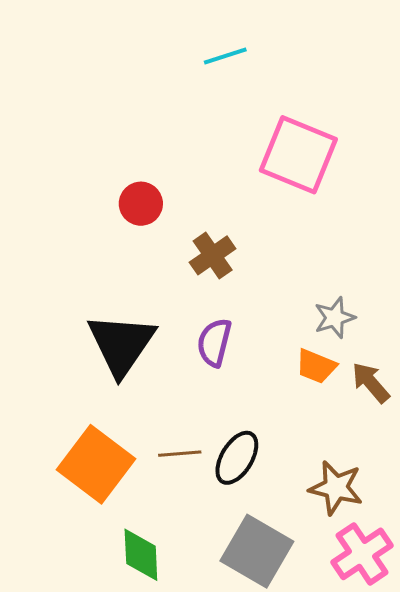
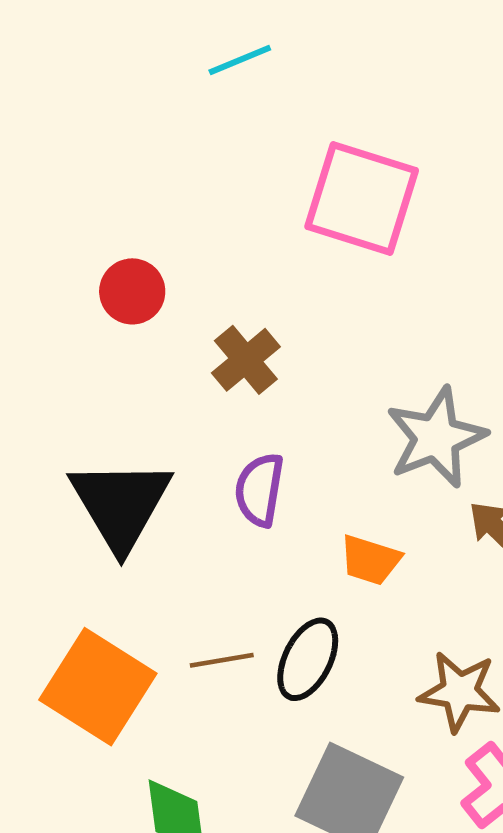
gray star: (335, 318) -> (436, 438), size x1.6
orange trapezoid: (316, 366) -> (370, 560), moved

